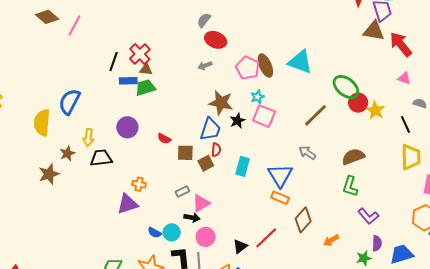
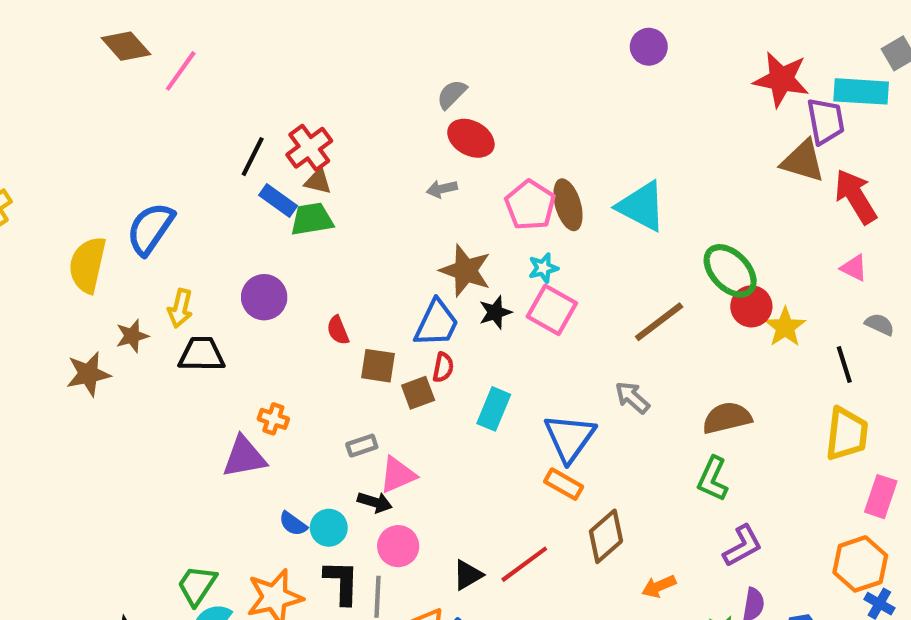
blue rectangle: (128, 81) -> (278, 200), turned 30
red semicircle: (164, 139) -> (338, 330), turned 32
purple L-shape: (368, 216) -> (743, 546), turned -85

